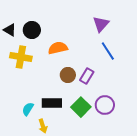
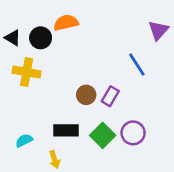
purple triangle: (101, 24) -> (158, 30), moved
orange semicircle: (58, 48) -> (66, 23), moved
cyan semicircle: (28, 109) -> (24, 140), moved, turned 32

